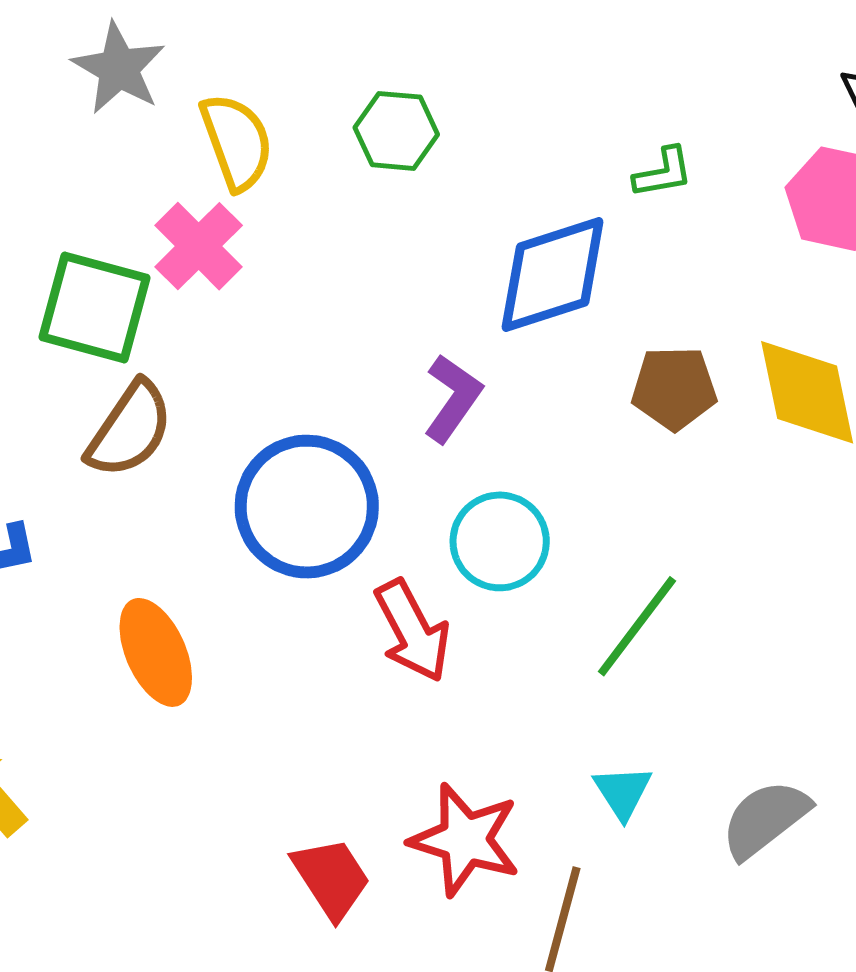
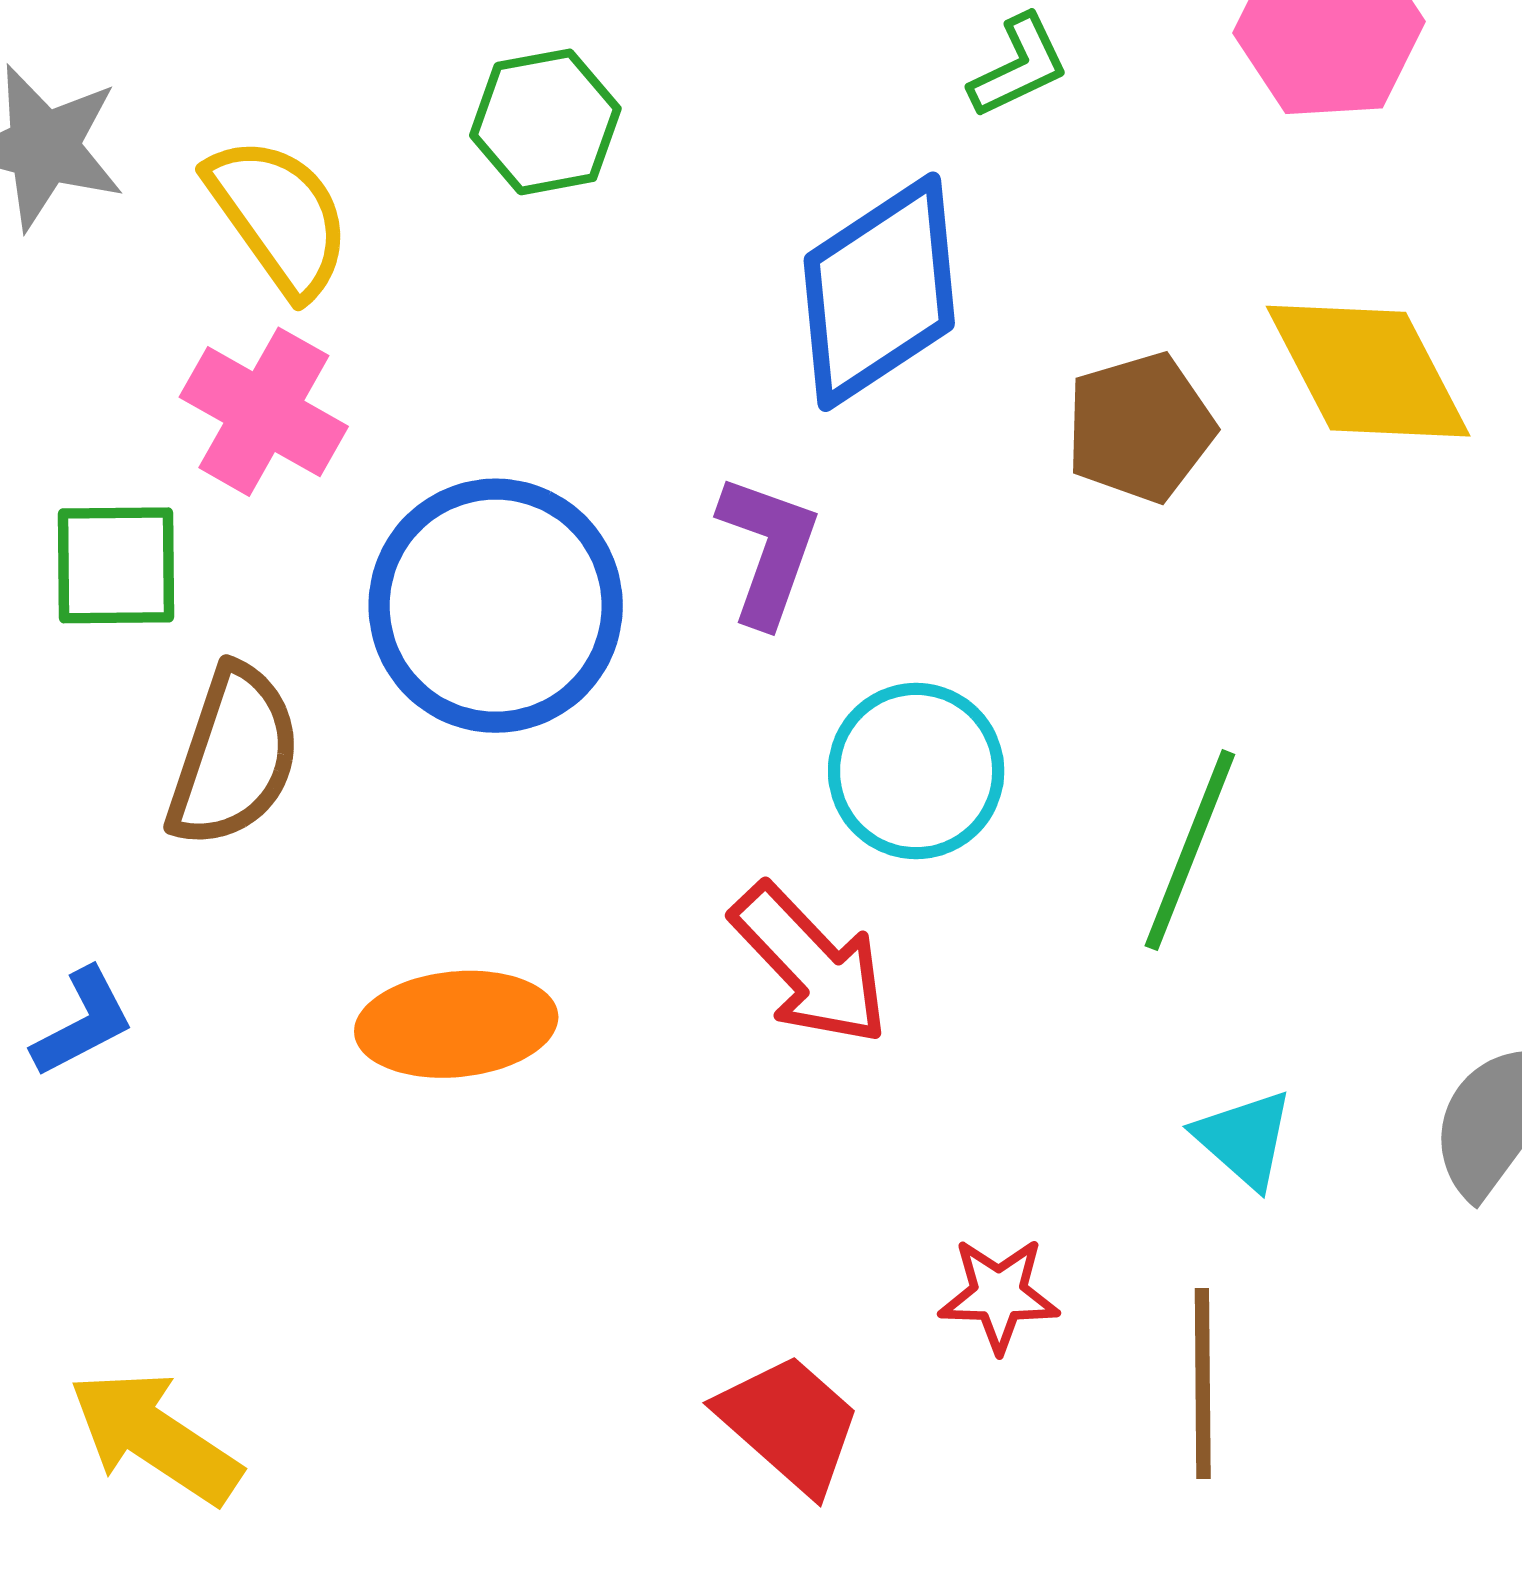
green square: (95, 307) -> (116, 565), size x0.7
blue circle: (307, 507) -> (496, 606), moved
orange ellipse: (156, 652) -> (456, 1024), moved, turned -56
red star: (465, 840) -> (999, 1295), size x0.6

